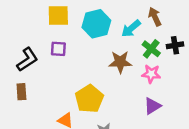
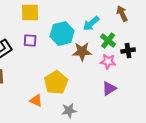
brown arrow: (155, 17) -> (122, 14), moved
cyan hexagon: (96, 24) -> (62, 34), moved
black cross: (175, 45) -> (128, 51), moved

